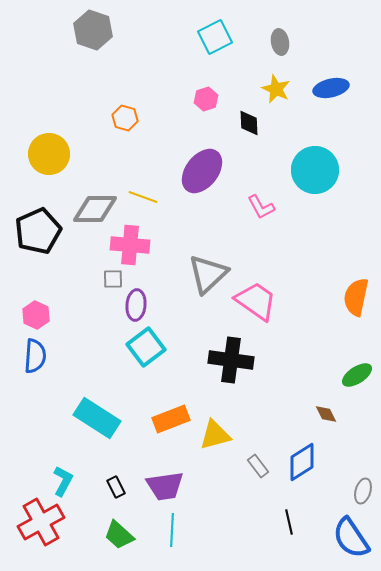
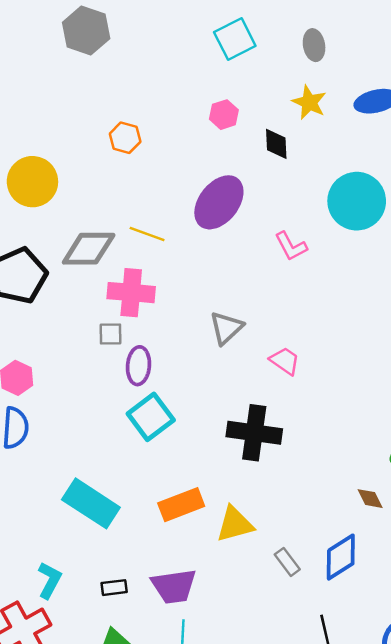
gray triangle: (208, 274) -> (226, 328), size x0.7
pink trapezoid: (256, 301) -> (285, 361), size x0.6
black rectangle: (116, 487) -> (114, 588), turned -70

